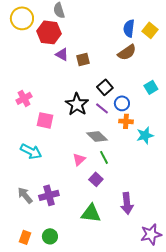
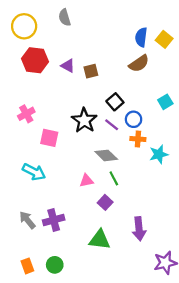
red hexagon: (49, 32) -> (35, 60), moved
pink triangle: (79, 159) -> (86, 181), turned 32
orange rectangle: (25, 237) -> (27, 266), turned -40

